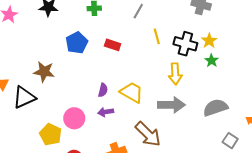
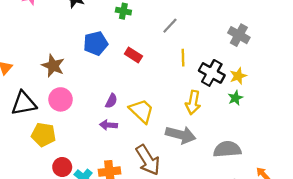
black triangle: (24, 97) -> (24, 103), moved
pink circle: (74, 118) -> (61, 99), moved
yellow pentagon: (51, 134) -> (44, 135), turned -30

